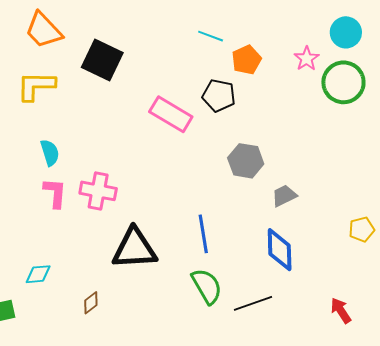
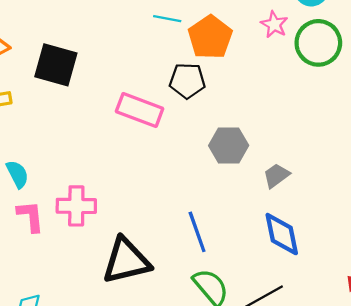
orange pentagon: (246, 60) -> (210, 37), size x1.4

